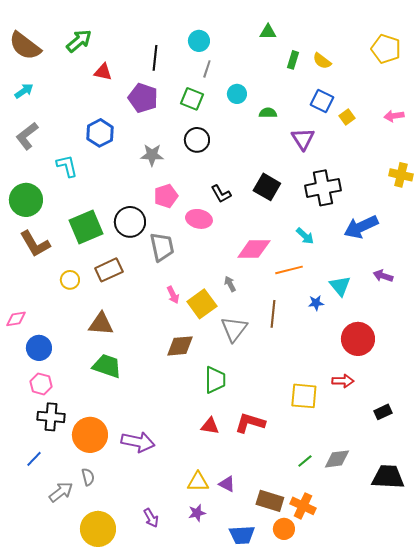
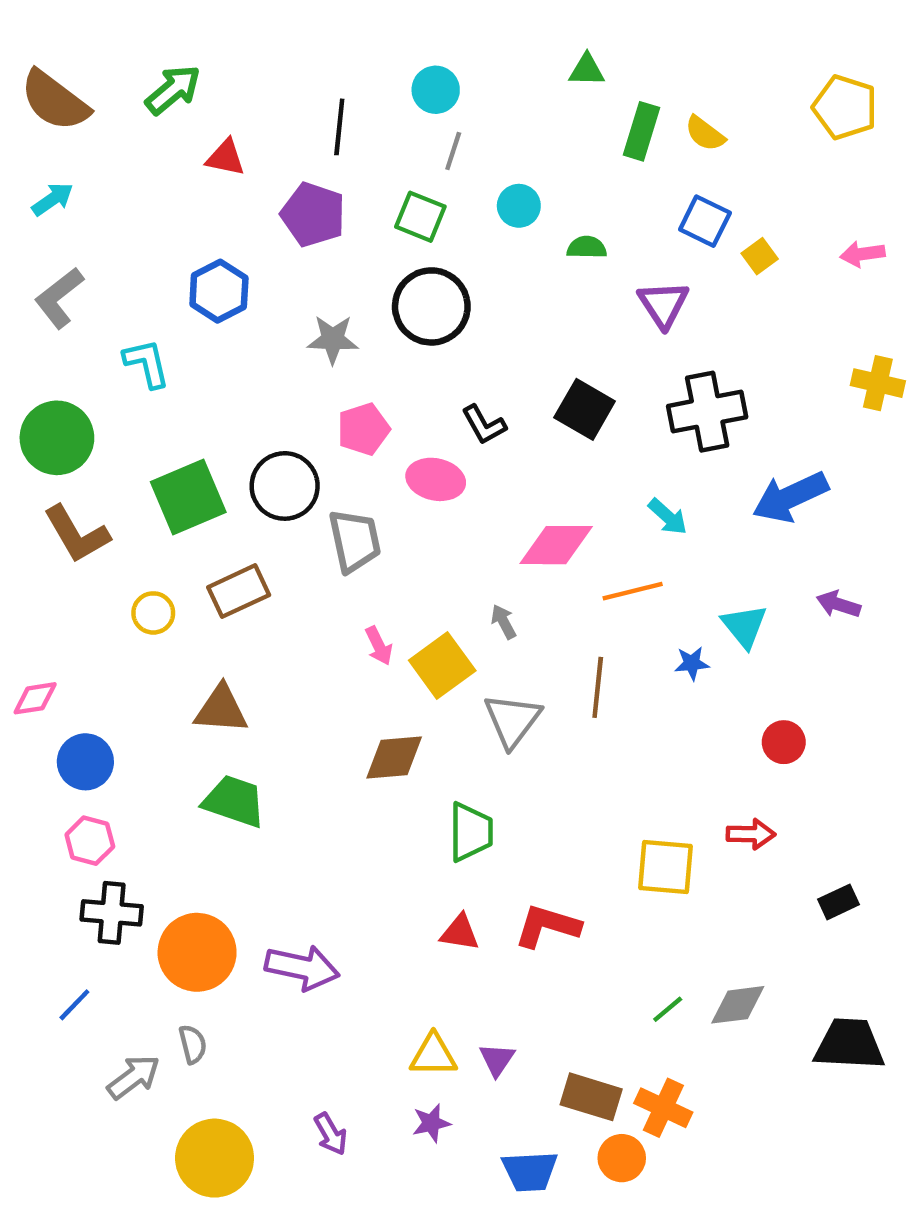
green rectangle: (293, 60) -> (641, 131), size x1.4
black circle: (197, 140) -> (431, 306), size x1.4
red circle: (358, 339) -> (784, 742), size x0.6
purple triangle: (227, 484) -> (497, 1060), turned 36

